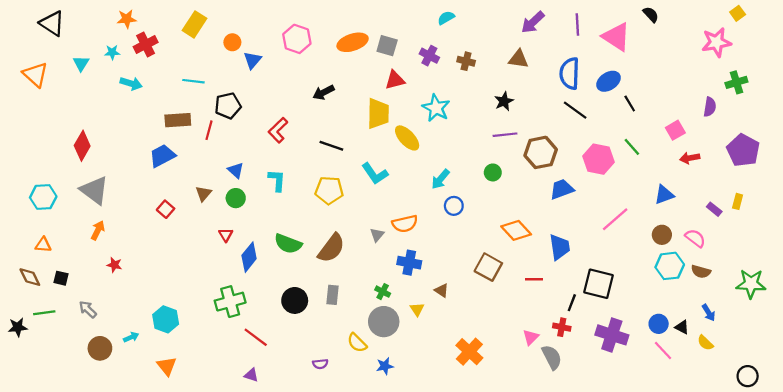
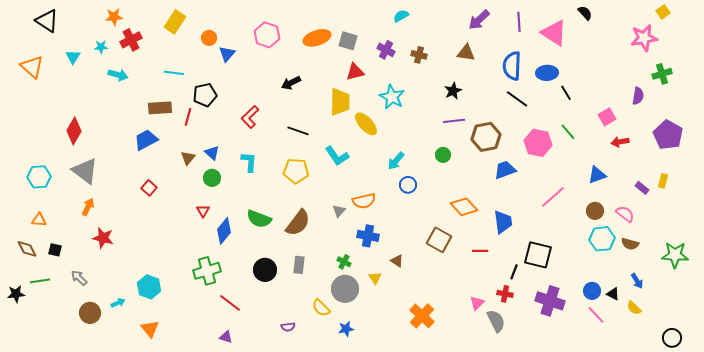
blue ellipse: (608, 81) -> (547, 73), turned 30
brown triangle: (203, 194) -> (188, 158), moved
red star: (114, 265) -> (103, 238), size x1.5

